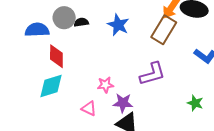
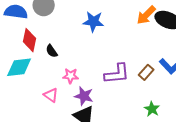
black semicircle: (81, 22) -> (52, 51), moved, turned -128
blue star: (118, 25) -> (93, 22), turned -30
brown rectangle: (164, 30) -> (146, 72), moved, size x0.6

